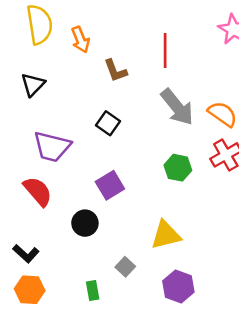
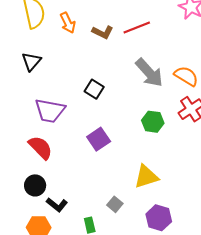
red line: (165, 51) -> (137, 28), turned 72
brown L-shape: (115, 71) -> (103, 32), moved, turned -40
black circle: (85, 223) -> (35, 185), moved
black L-shape: (26, 254) -> (57, 205), moved

